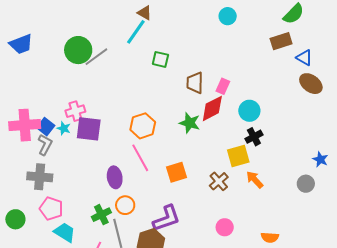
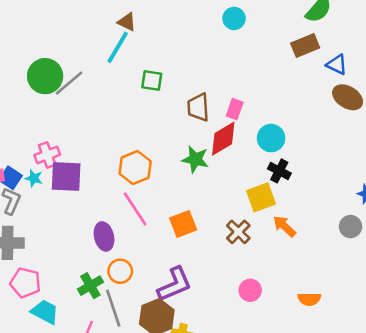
black cross: (254, 137) -> (279, 171), turned -30

